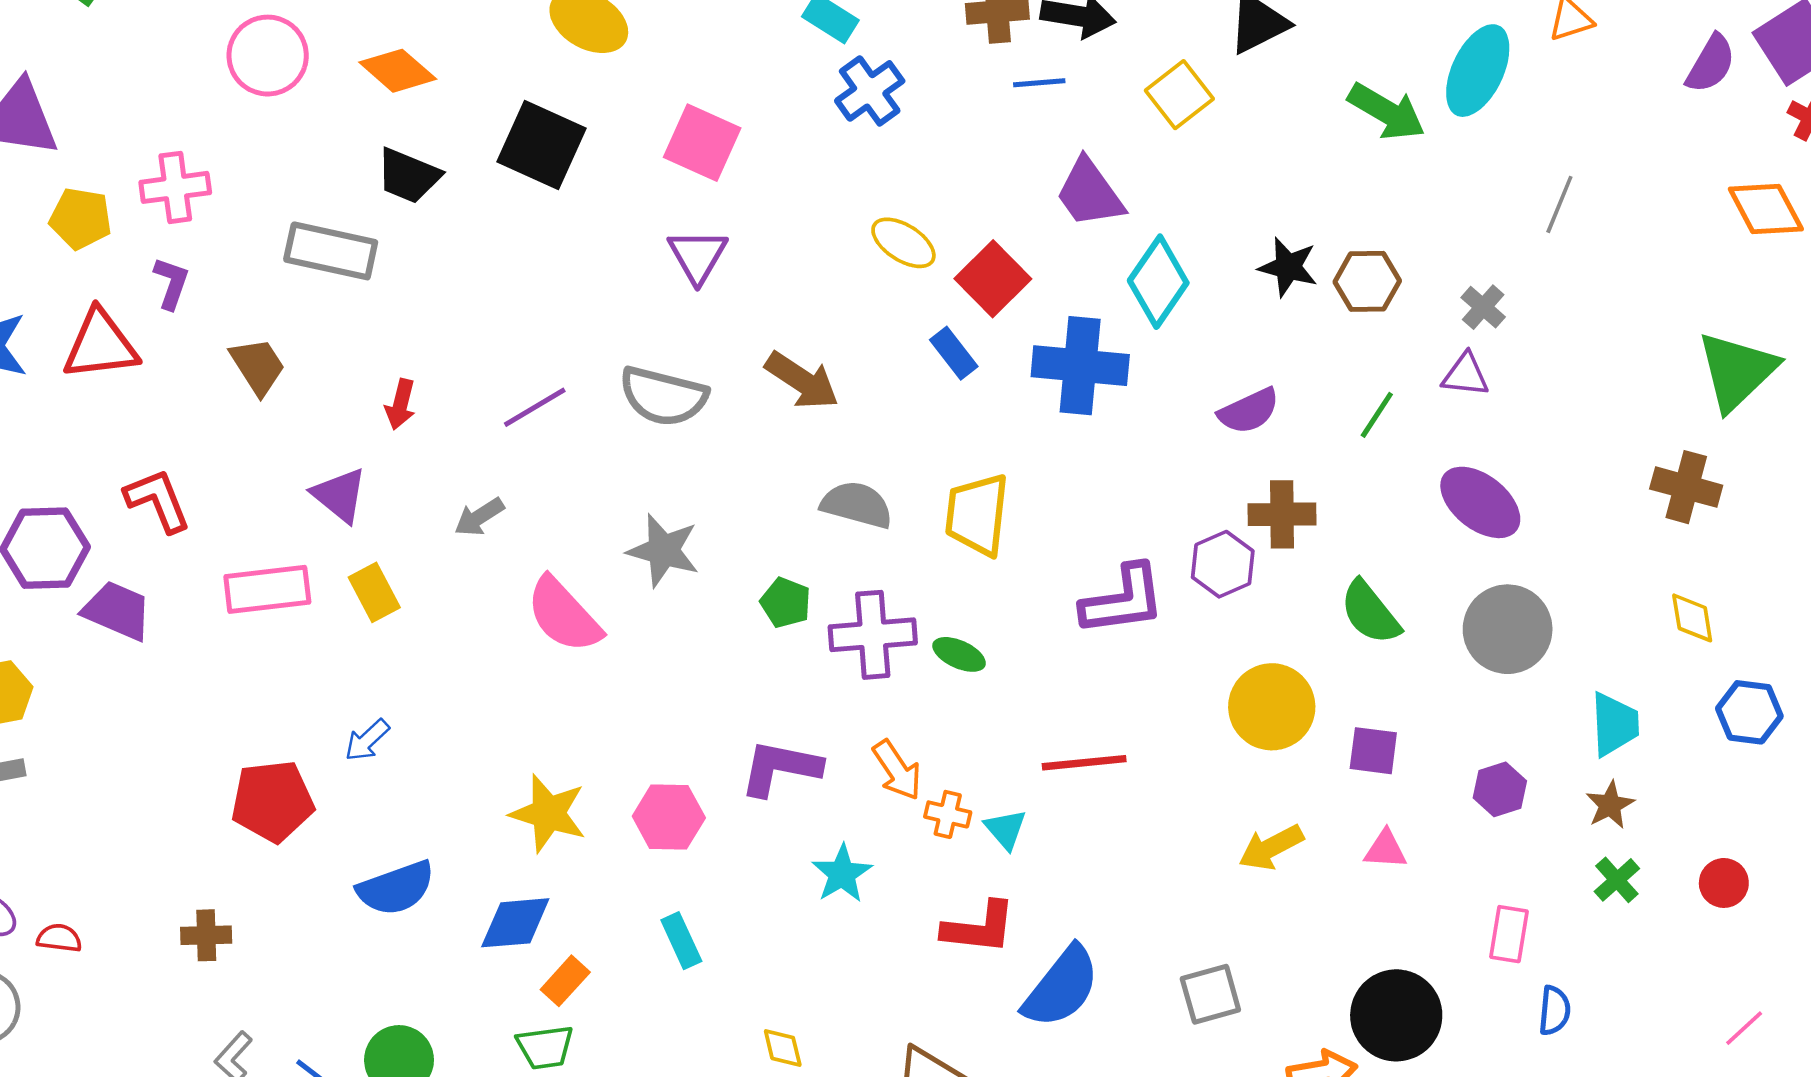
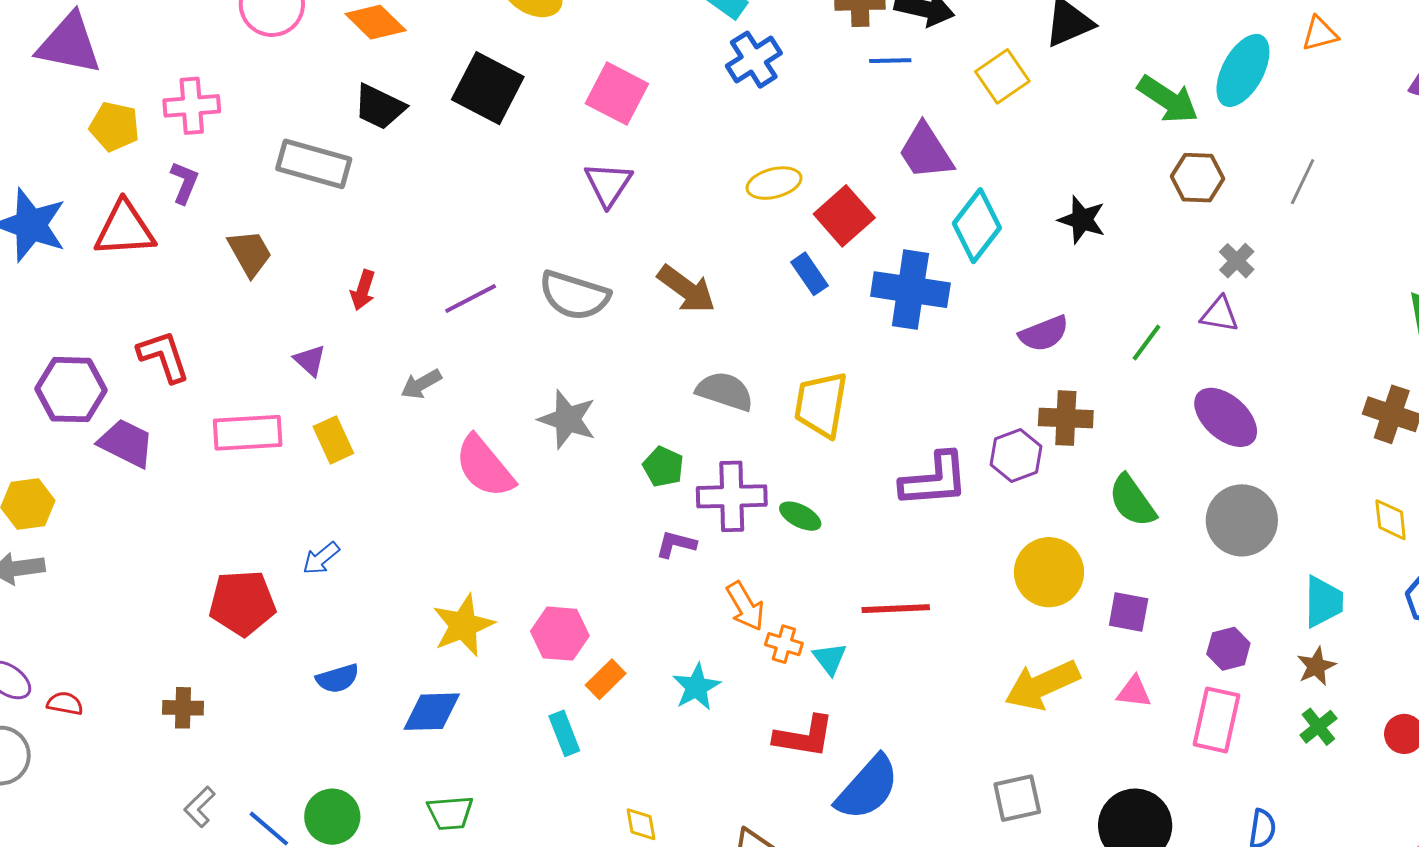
yellow ellipse: (903, 243) -> (774, 183), turned -50
brown hexagon: (1367, 281) -> (1197, 178), moved
purple triangle: (340, 495) -> (310, 360), size x0.7
purple L-shape: (780, 768) -> (676, 544), moved, size x0.6
yellow star: (548, 813) -> (463, 625), turned 30
yellow arrow: (1271, 847) -> (1042, 685), size x1.4
blue semicircle: (396, 888) -> (338, 678), size x0.7
pink rectangle: (1509, 934) -> (1217, 720), moved, size x1.4
orange rectangle: (565, 981) -> (606, 679), moved
gray square: (1210, 994) -> (1017, 798), moved

